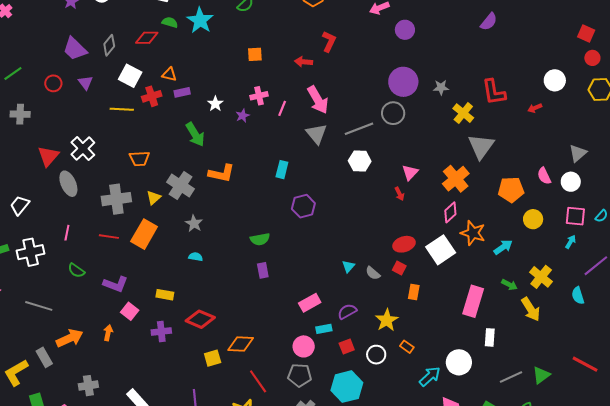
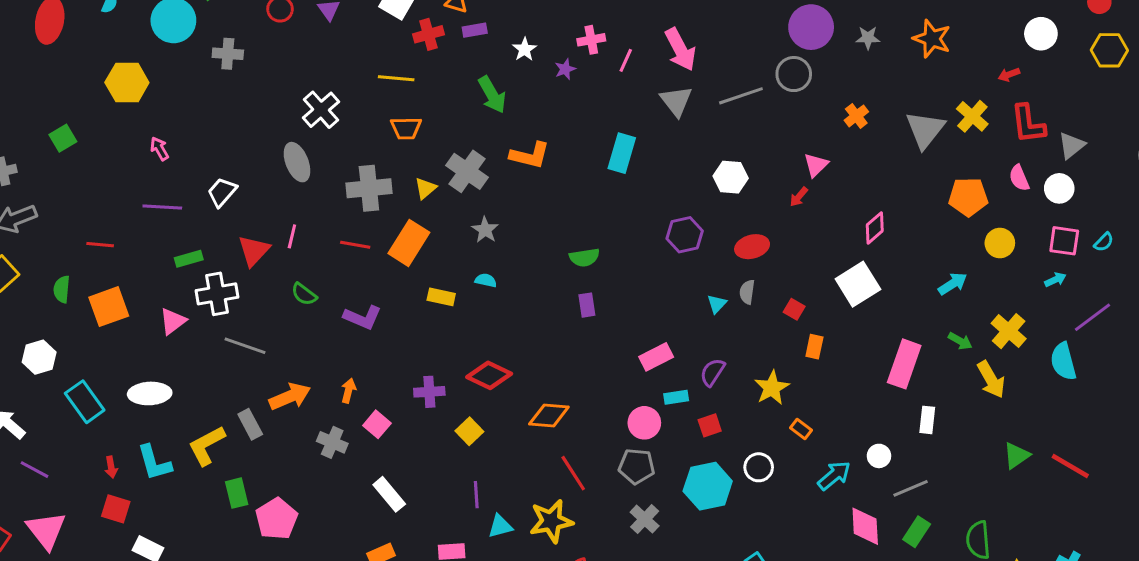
red L-shape: (494, 92) -> (1028, 124), moved
yellow line: (122, 109) -> (396, 78), moved
yellow cross: (463, 113) -> (972, 116), moved
red triangle: (48, 156) -> (254, 251), moved
white hexagon: (360, 161) -> (731, 177), moved
cyan rectangle: (282, 170) -> (622, 153), size x1.4
orange cross: (456, 179) -> (856, 116), moved, size x0.6
red arrow: (399, 194) -> (799, 197), turned 64
purple hexagon: (303, 206) -> (685, 235), moved
orange star: (473, 233) -> (932, 39), moved
cyan arrow: (571, 242) -> (1055, 280), turned 32
red ellipse: (404, 244) -> (752, 247), moved
white cross: (31, 252) -> (217, 294), moved
gray semicircle: (373, 273) -> (747, 292), moved, turned 56
yellow rectangle: (165, 295) -> (441, 297), moved
cyan semicircle: (578, 295) -> (1063, 361), size x1.4
pink square: (130, 311) -> (377, 424), moved
purple semicircle: (347, 311) -> (712, 372), turned -30
white circle: (376, 355) -> (759, 467), moved
yellow square: (213, 358) -> (469, 431), moved, turned -30
white circle: (459, 362) -> (879, 456), size x0.6
green triangle: (541, 375) -> (1016, 456), moved
gray line: (511, 377) -> (911, 488), moved
gray cross: (88, 386) -> (332, 442), moved, turned 30

